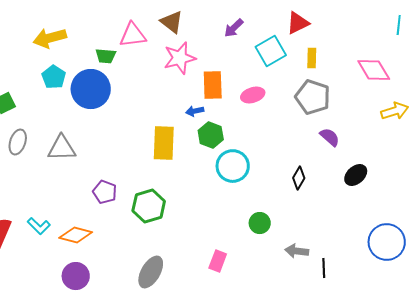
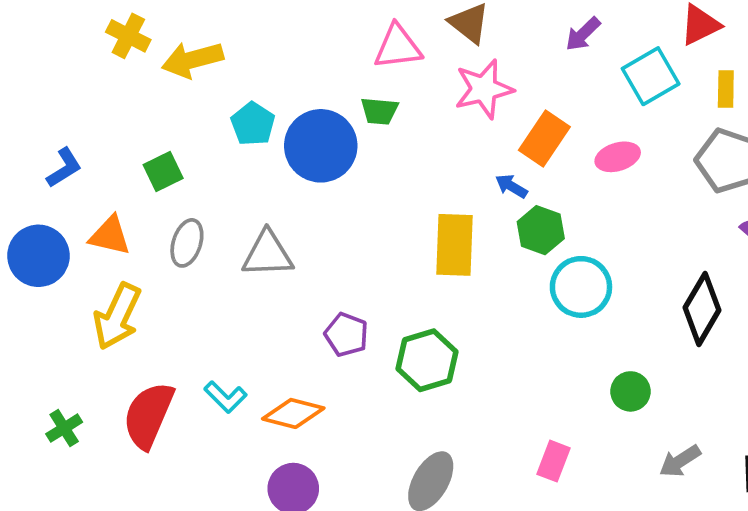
yellow arrow: (50, 38) -> (192, 60), moved
green trapezoid: (106, 56) -> (379, 111), moved
orange rectangle: (213, 85) -> (544, 138), turned 36
blue arrow: (195, 111) -> (511, 186), turned 42
black diamond: (299, 178) -> (702, 309), size x1.6
gray arrow: (297, 251) -> (680, 461), moved, turned -40

